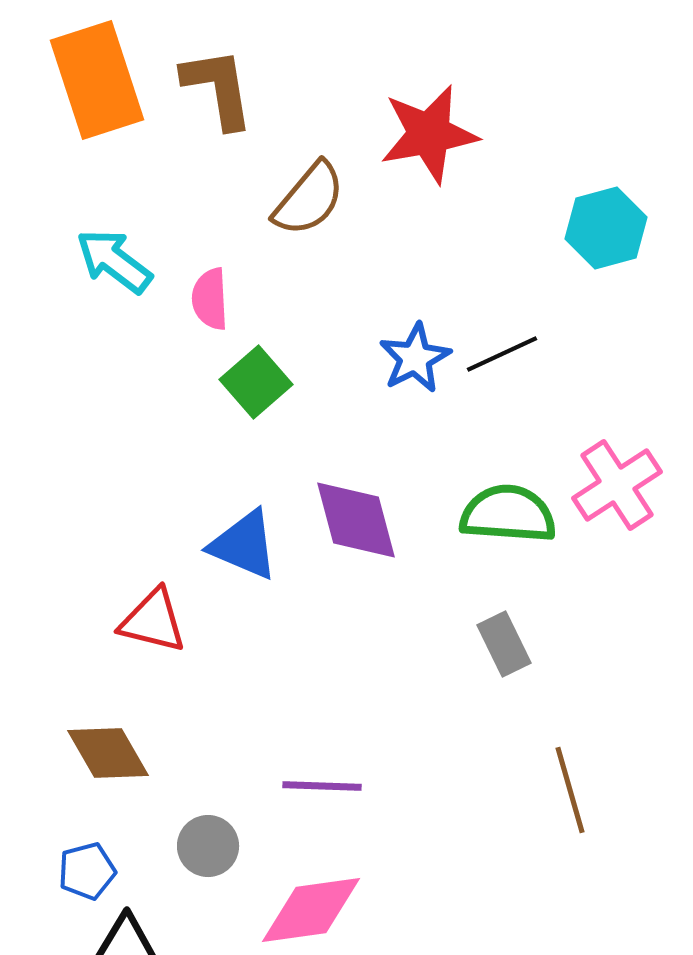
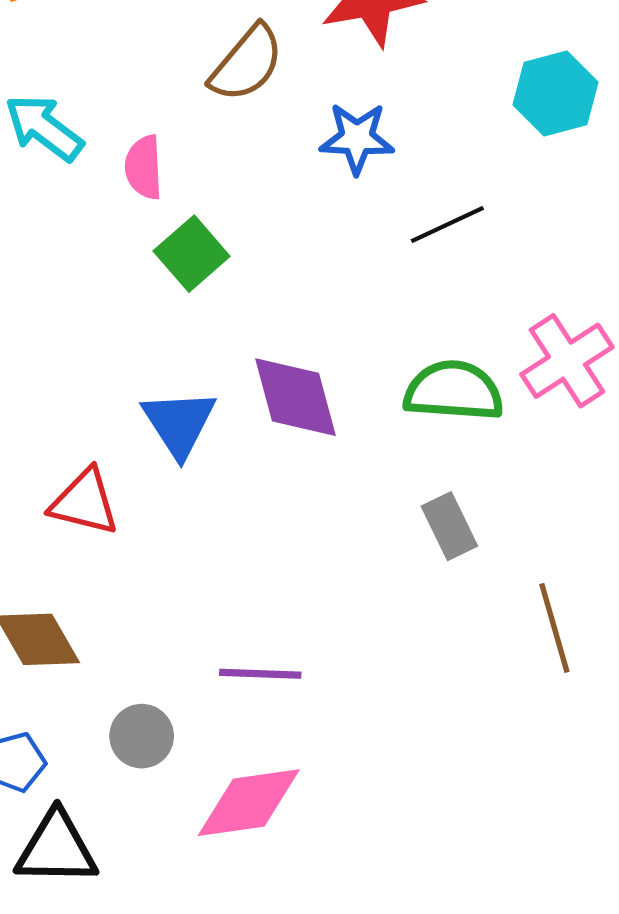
blue star: (415, 358) -> (357, 138), moved, turned 30
blue triangle: (244, 545) -> (179, 423), turned 34
brown line: (570, 790) -> (554, 628), moved

